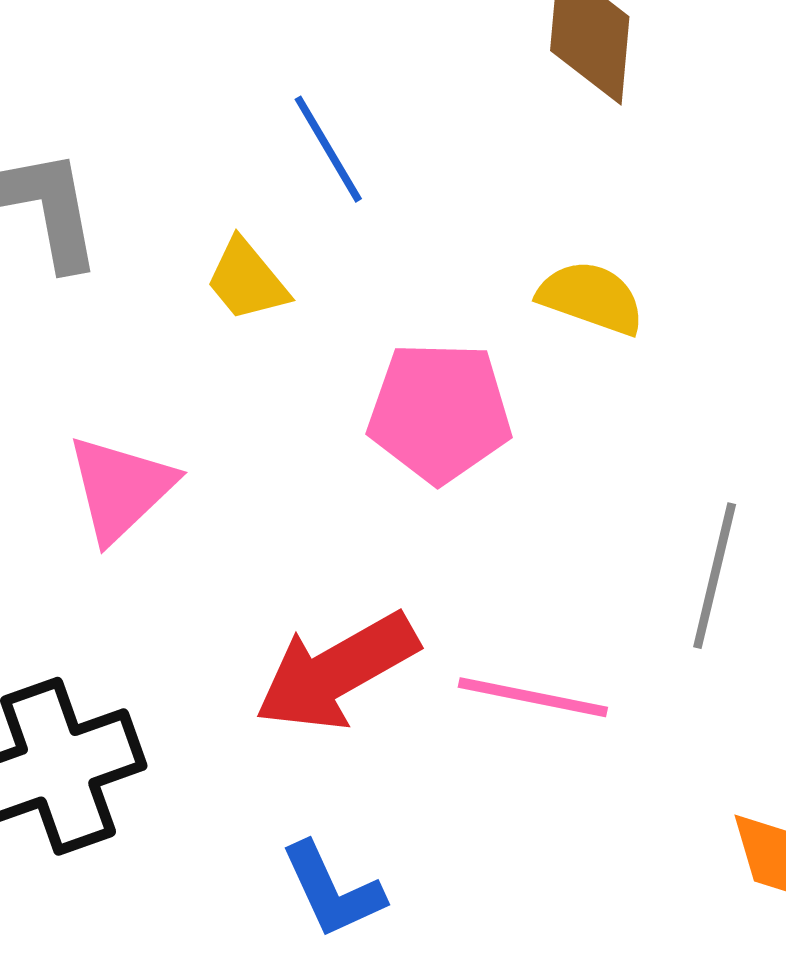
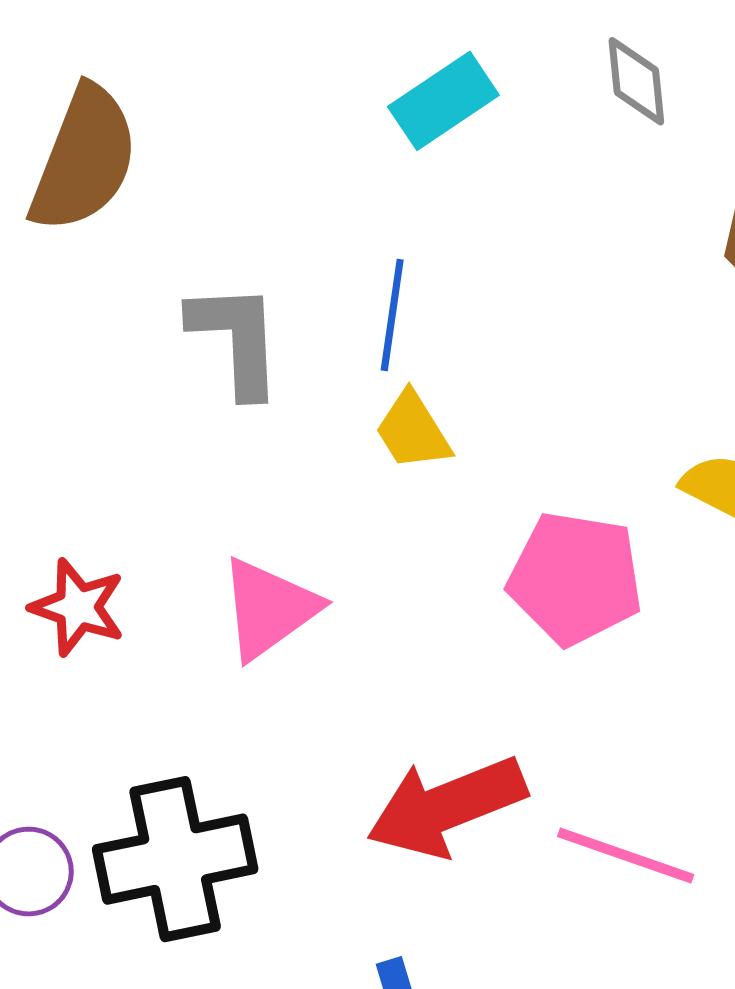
blue line: (328, 149) -> (392, 315), moved, turned 31

